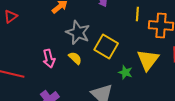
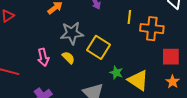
gray star: (78, 33) -> (72, 33), turned -30
yellow triangle: (148, 60) -> (138, 80), moved, turned -35

